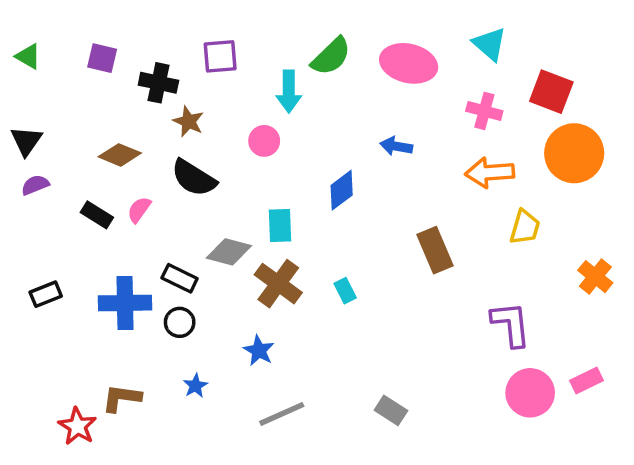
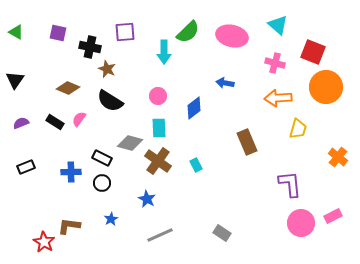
pink circle: (264, 141) -> (158, 96), moved
purple semicircle: (35, 185) -> (21, 123), moved
blue cross: (125, 303) -> (71, 172), size x0.7

